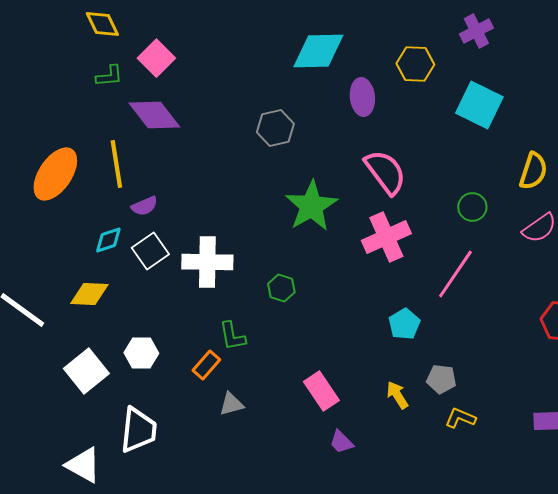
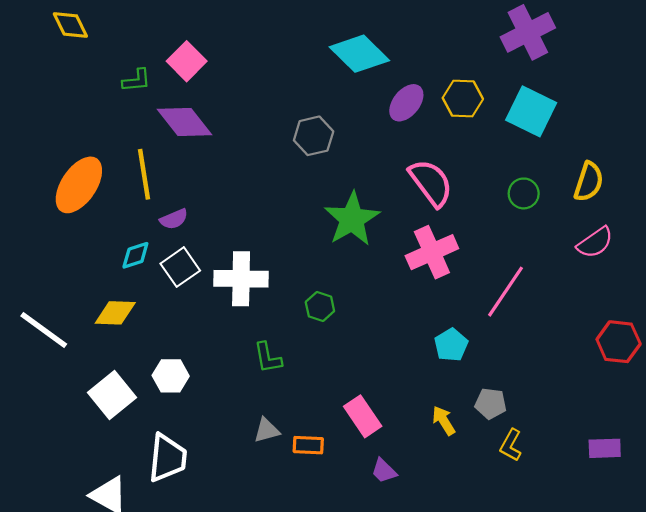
yellow diamond: (102, 24) -> (70, 25), moved
purple cross: (476, 31) -> (528, 32), size x1.5
cyan diamond: (318, 51) -> (359, 54), turned 46
yellow hexagon: (415, 64) -> (463, 99), moved
purple ellipse: (362, 97) -> (406, 103), turned 45
green circle: (472, 207) -> (524, 193), moved
orange rectangle: (206, 365) -> (308, 445), moved, turned 52
yellow L-shape: (460, 418) -> (511, 445), turned -84

